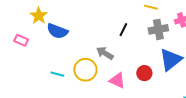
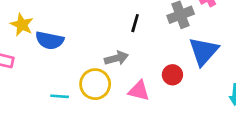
gray arrow: (105, 53) -> (116, 58), turned 144

